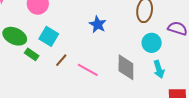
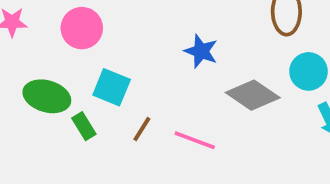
green rectangle: (32, 54) -> (84, 126), turned 32
gray diamond: (126, 67) -> (253, 95), moved, turned -48

